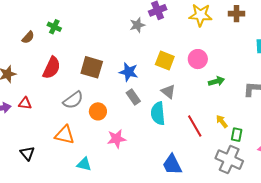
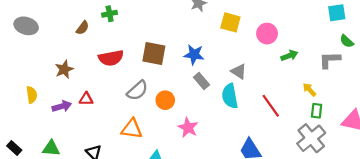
green cross: (54, 27) -> (110, 14), turned -32
yellow square: (165, 60) -> (230, 22), moved
red semicircle: (52, 68) -> (111, 58), turned 60
yellow arrow: (222, 121) -> (309, 90), moved
pink star: (117, 139) -> (188, 128), turned -30
gray cross: (229, 160) -> (311, 138), turned 32

